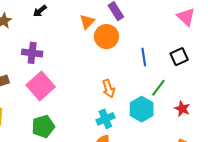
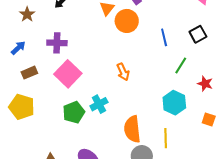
orange arrow: (108, 89) -> (123, 72), moved
cyan hexagon: (142, 109) -> (174, 103), moved
cyan cross: (105, 119) -> (99, 104), moved

